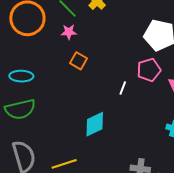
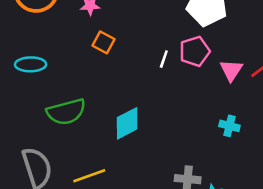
white line: (123, 88) -> (164, 59), moved
green semicircle: (20, 109) -> (66, 112), moved

